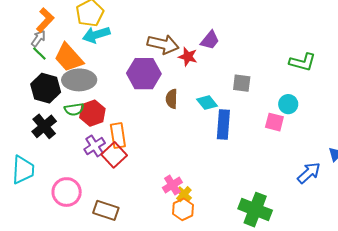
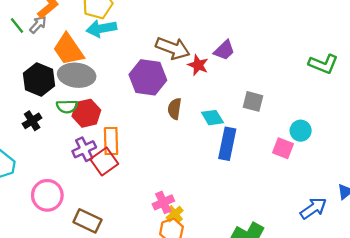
green line: (39, 54) -> (17, 25), moved
green L-shape: (302, 62) -> (323, 64), moved
black cross: (44, 126) -> (32, 121), size x0.7

